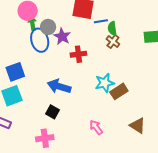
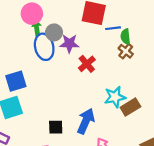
purple star: (62, 36) -> (69, 44), turned -30
red cross: (78, 54) -> (87, 64), turned -35
blue arrow: (59, 86) -> (86, 121), moved, turned 95
black square: (52, 112) -> (56, 127), turned -32

